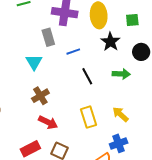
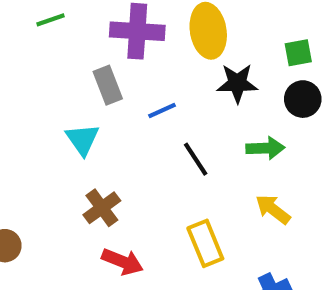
green square: (132, 20) -> (298, 53), moved
black star: (110, 42) -> (237, 83), turned -30
yellow arrow: (120, 114) -> (273, 209), moved

